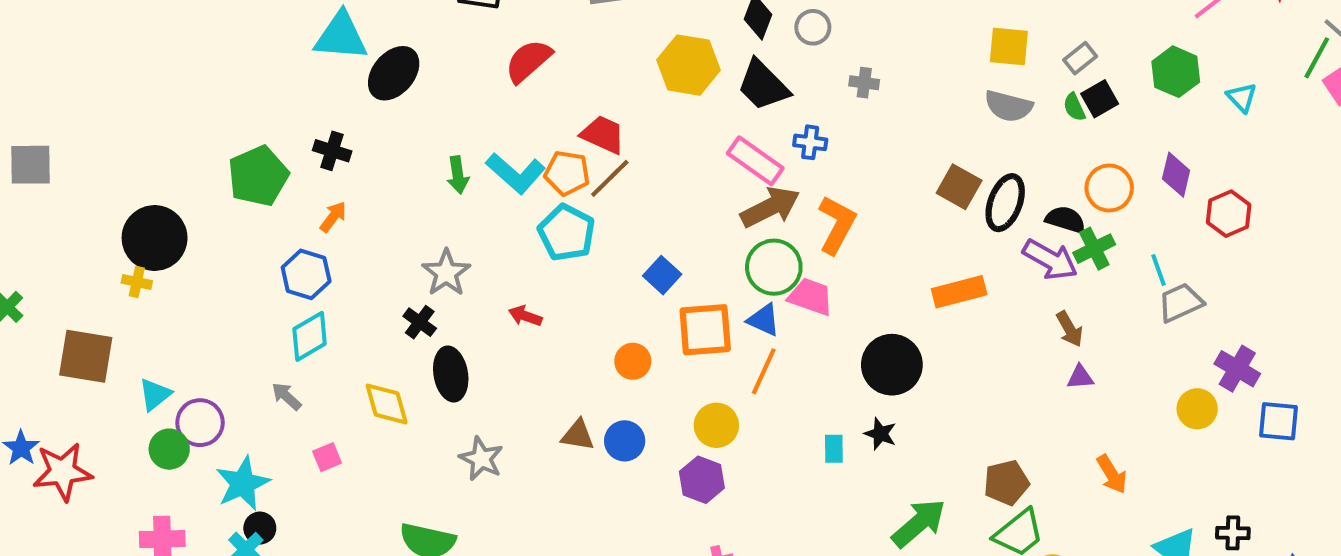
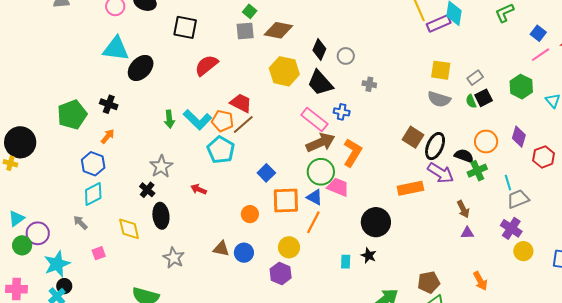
purple arrow: (1050, 260) -> (441, 173), moved
purple cross: (1237, 369) -> (511, 228), moved

